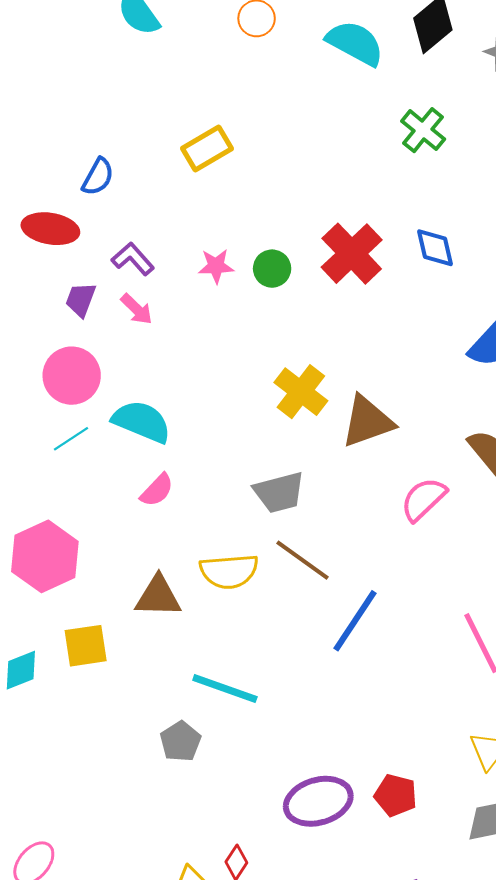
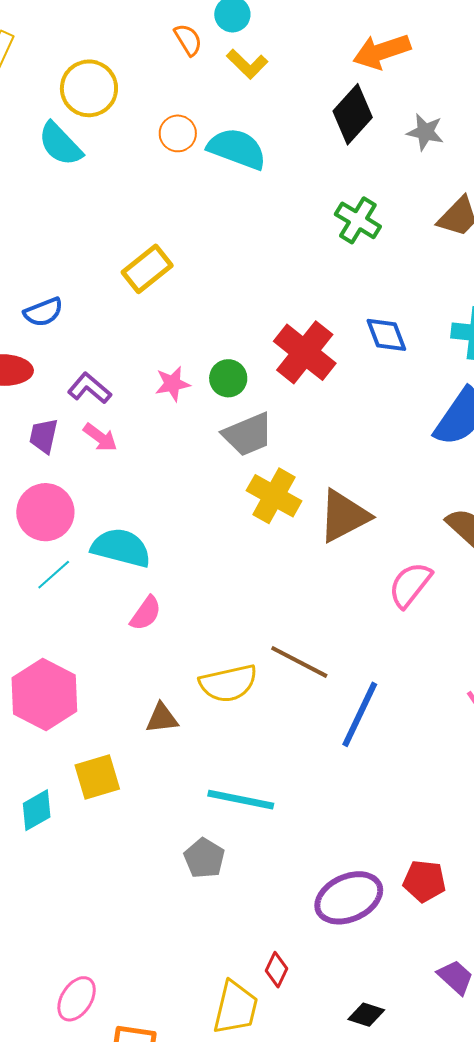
cyan semicircle: (355, 43) -> (237, 149), moved
blue semicircle: (98, 177) -> (43, 312), turned 48
gray trapezoid: (279, 492) -> (248, 434), moved
brown triangle: (158, 596) -> (162, 718), size x0.7

